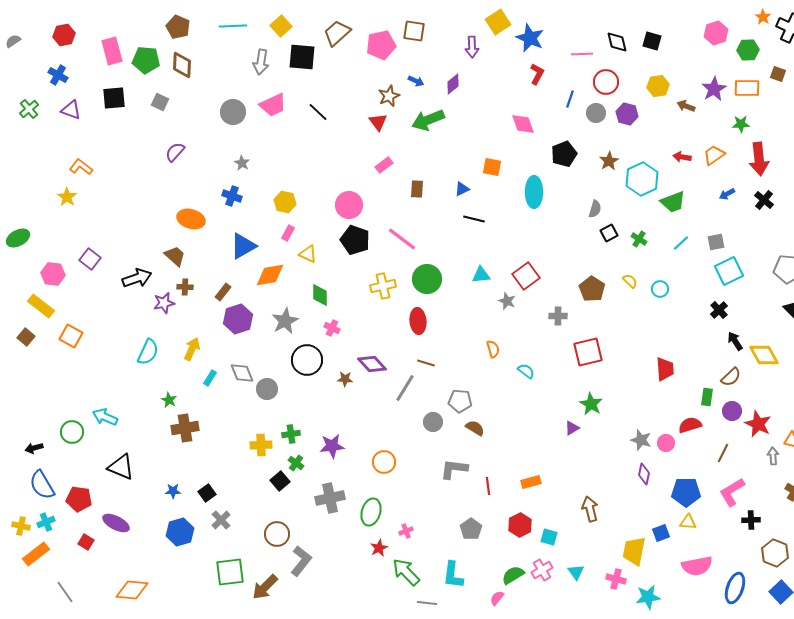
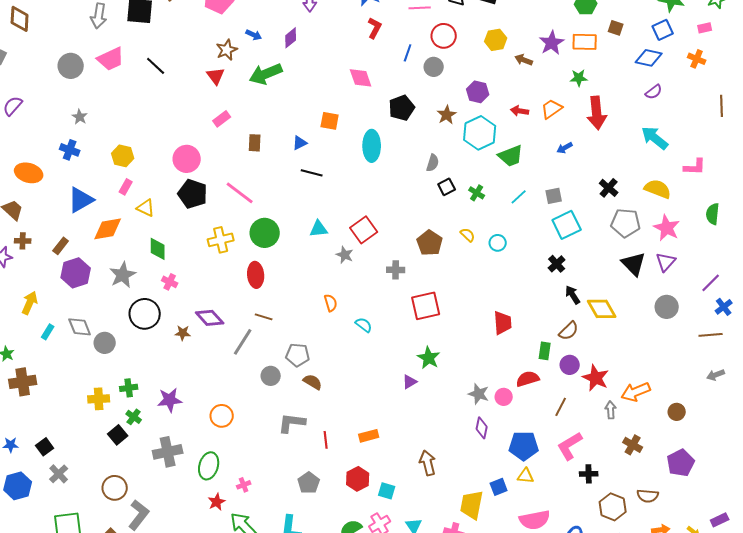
purple hexagon: (627, 114) -> (478, 92), moved
black cross: (764, 200) -> (609, 188), moved

